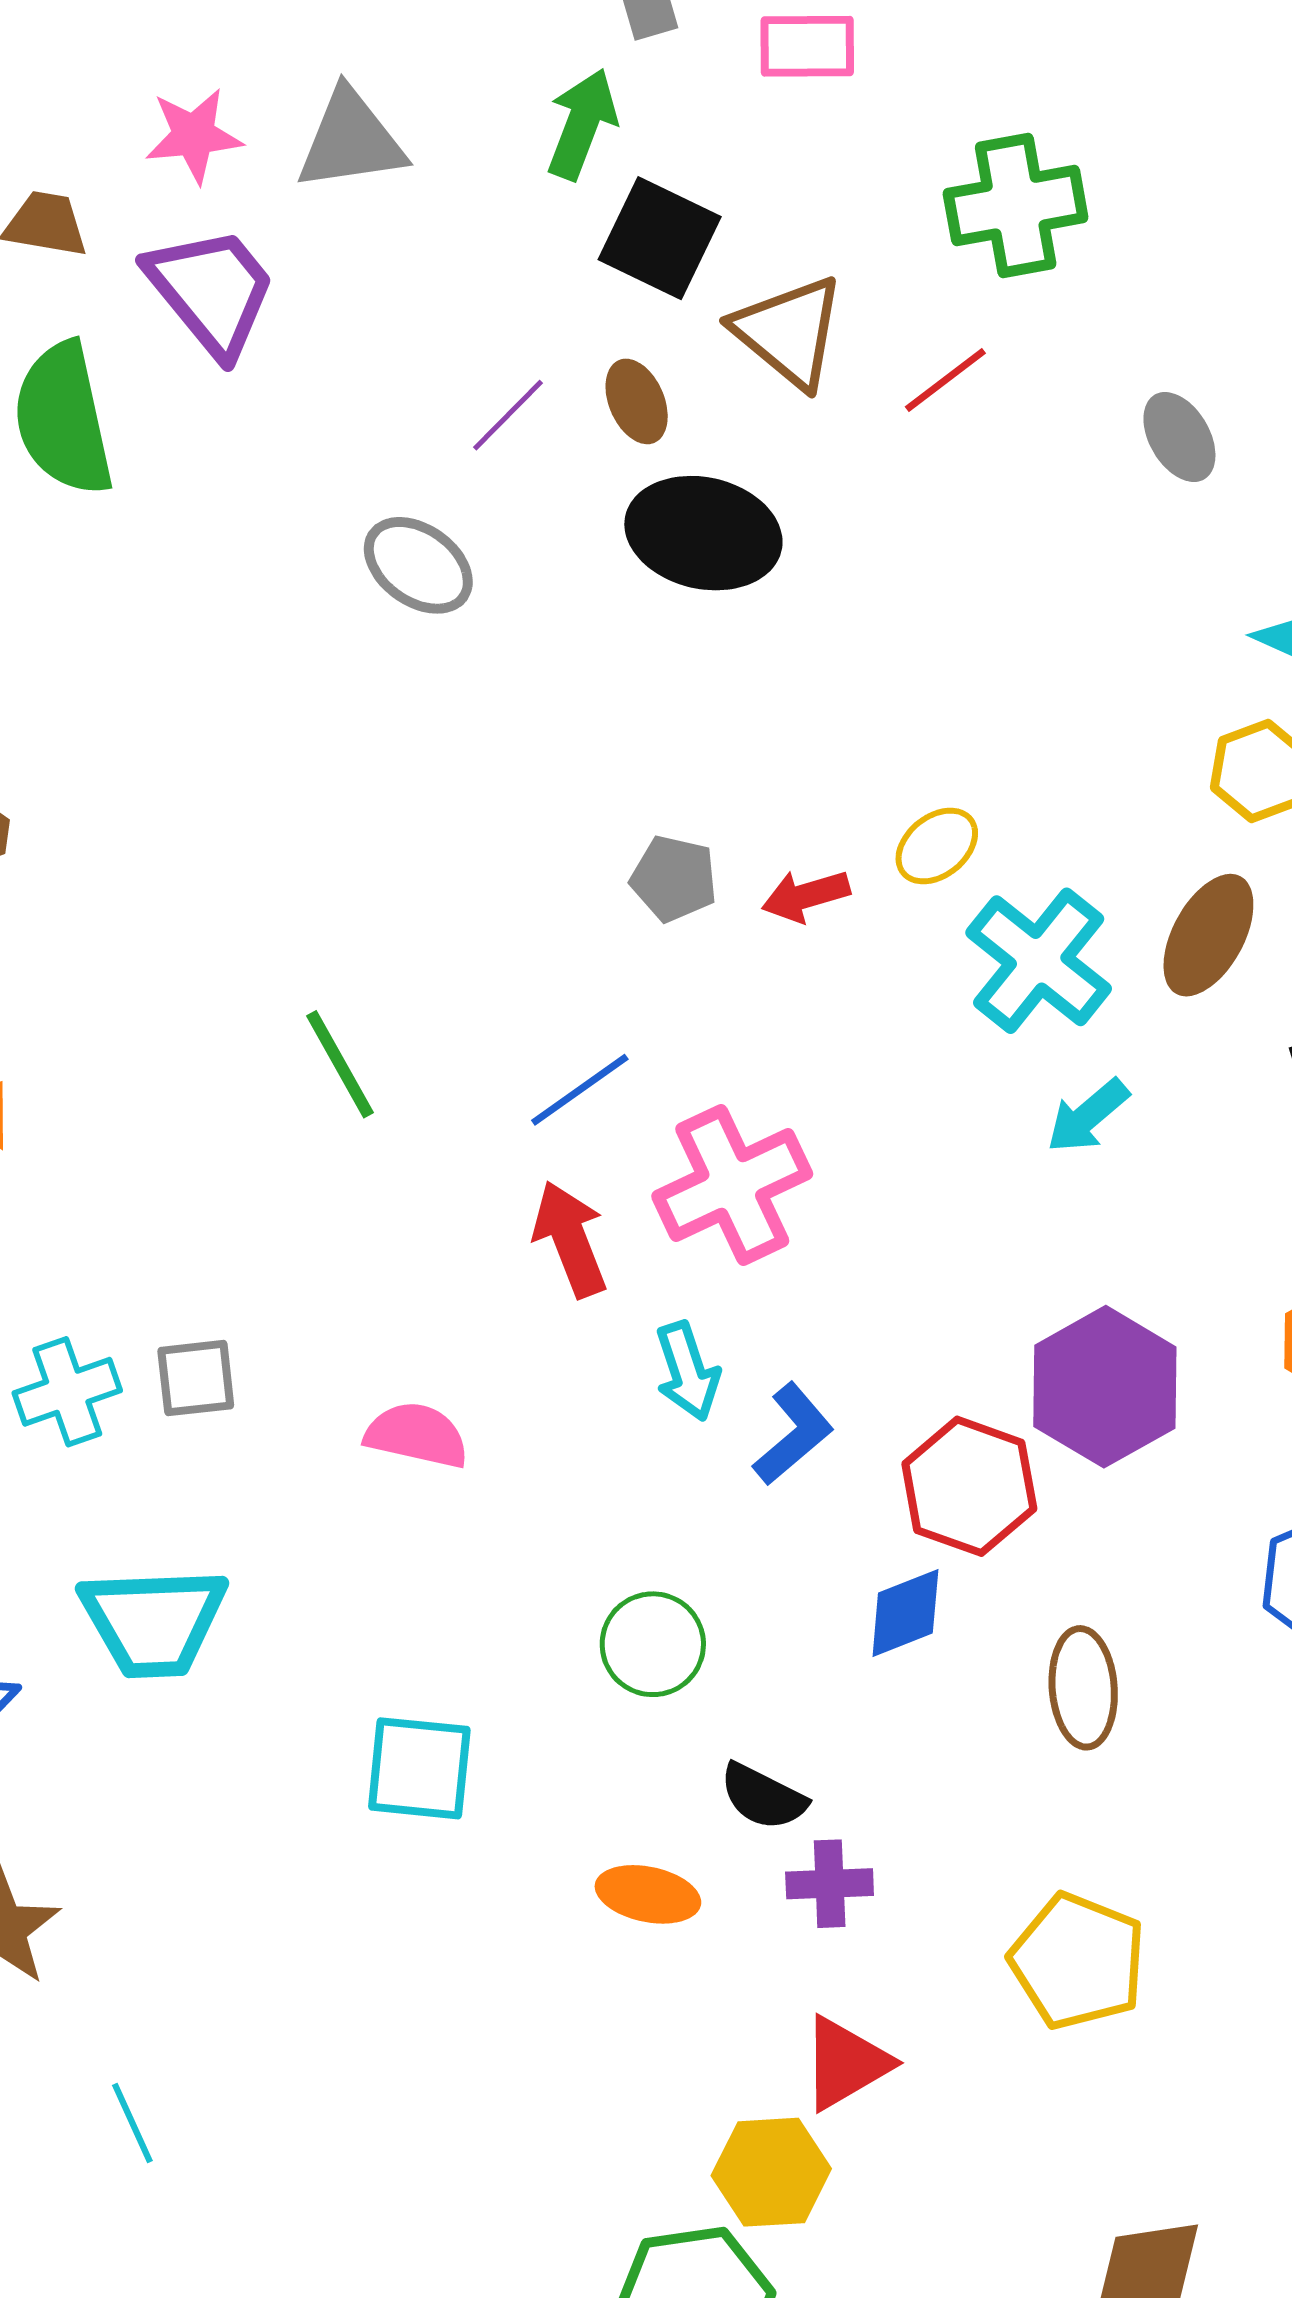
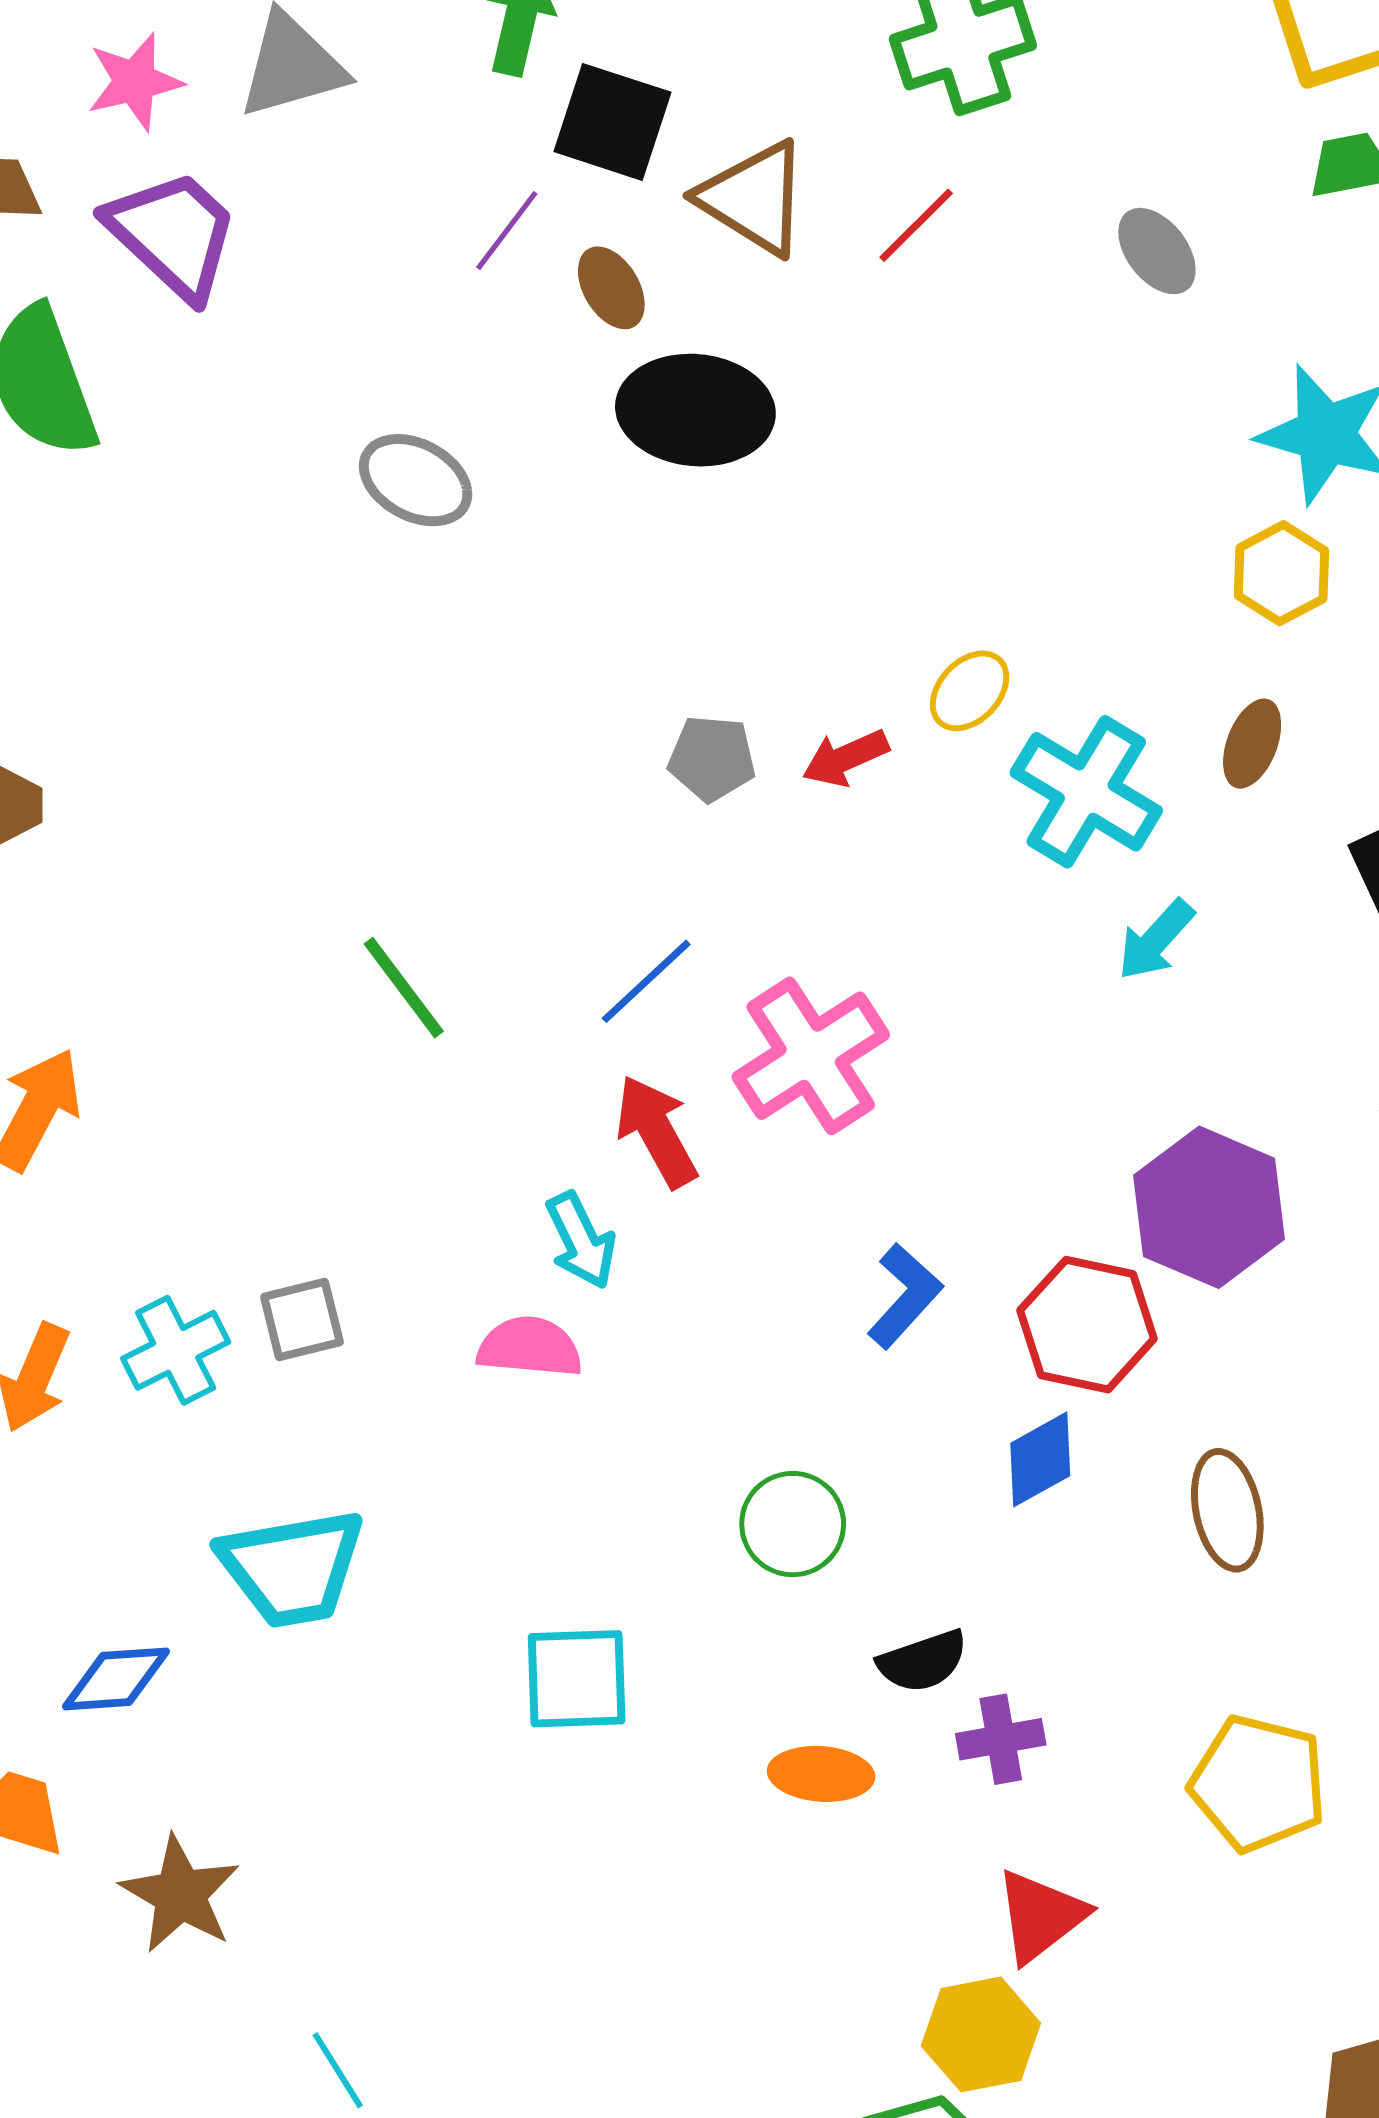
purple line: (508, 415) -> (507, 231), moved
brown ellipse: (1208, 935) -> (1252, 744), size x0.7
cyan arrow: (687, 1371) -> (581, 1240), moved
black semicircle: (763, 1797) -> (923, 1661), turned -38

